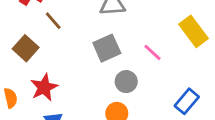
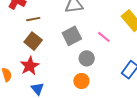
brown line: (53, 21) -> (33, 19), turned -56
brown square: (26, 48) -> (33, 41), moved

